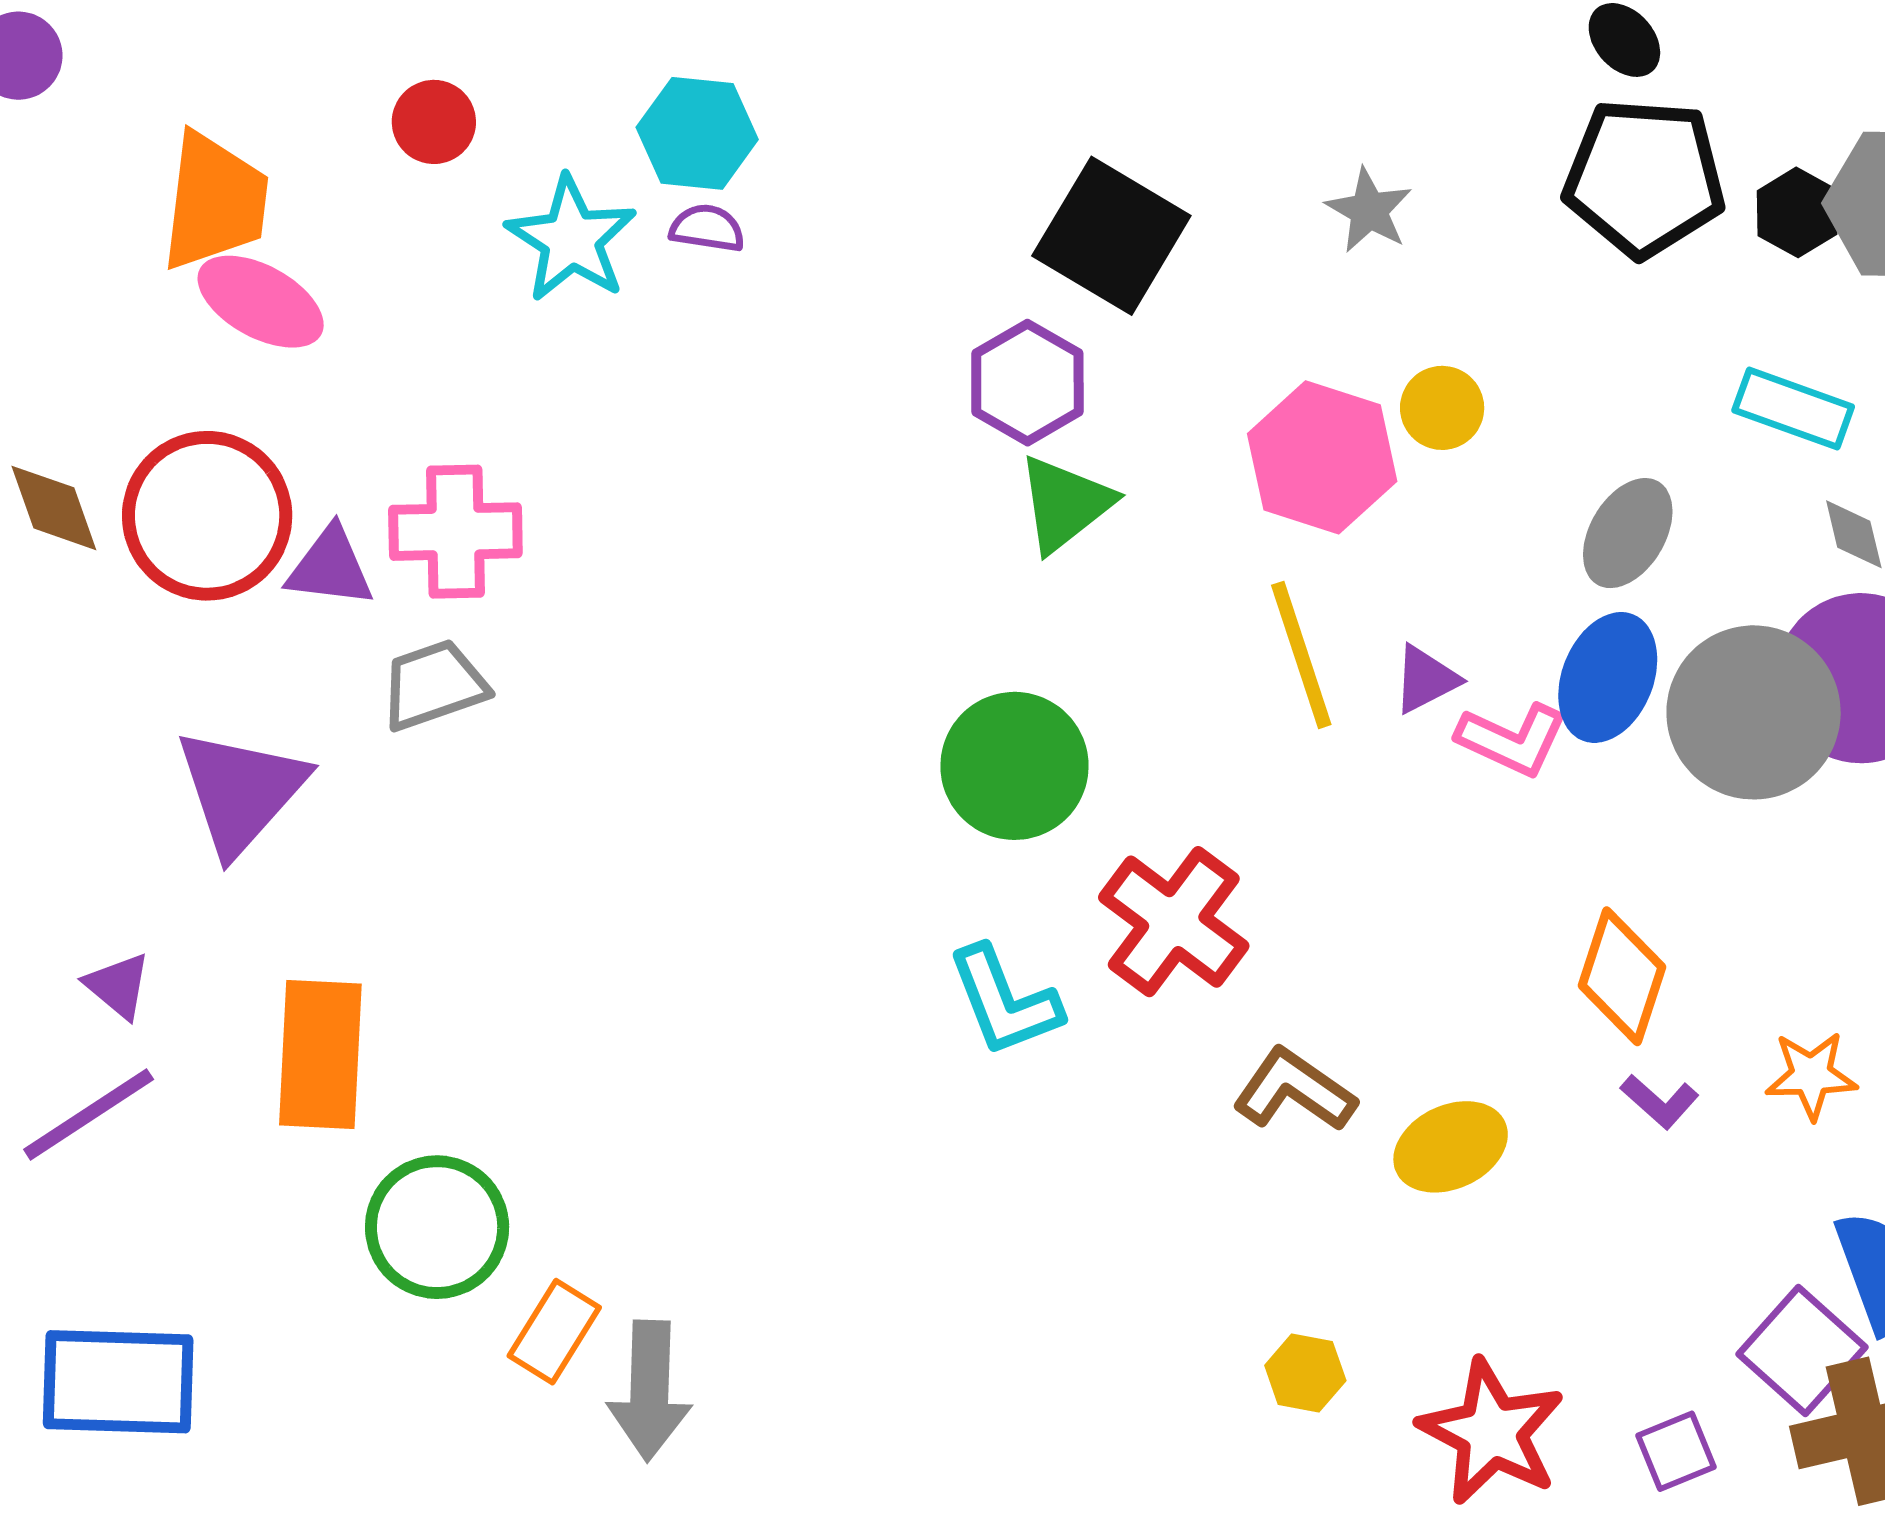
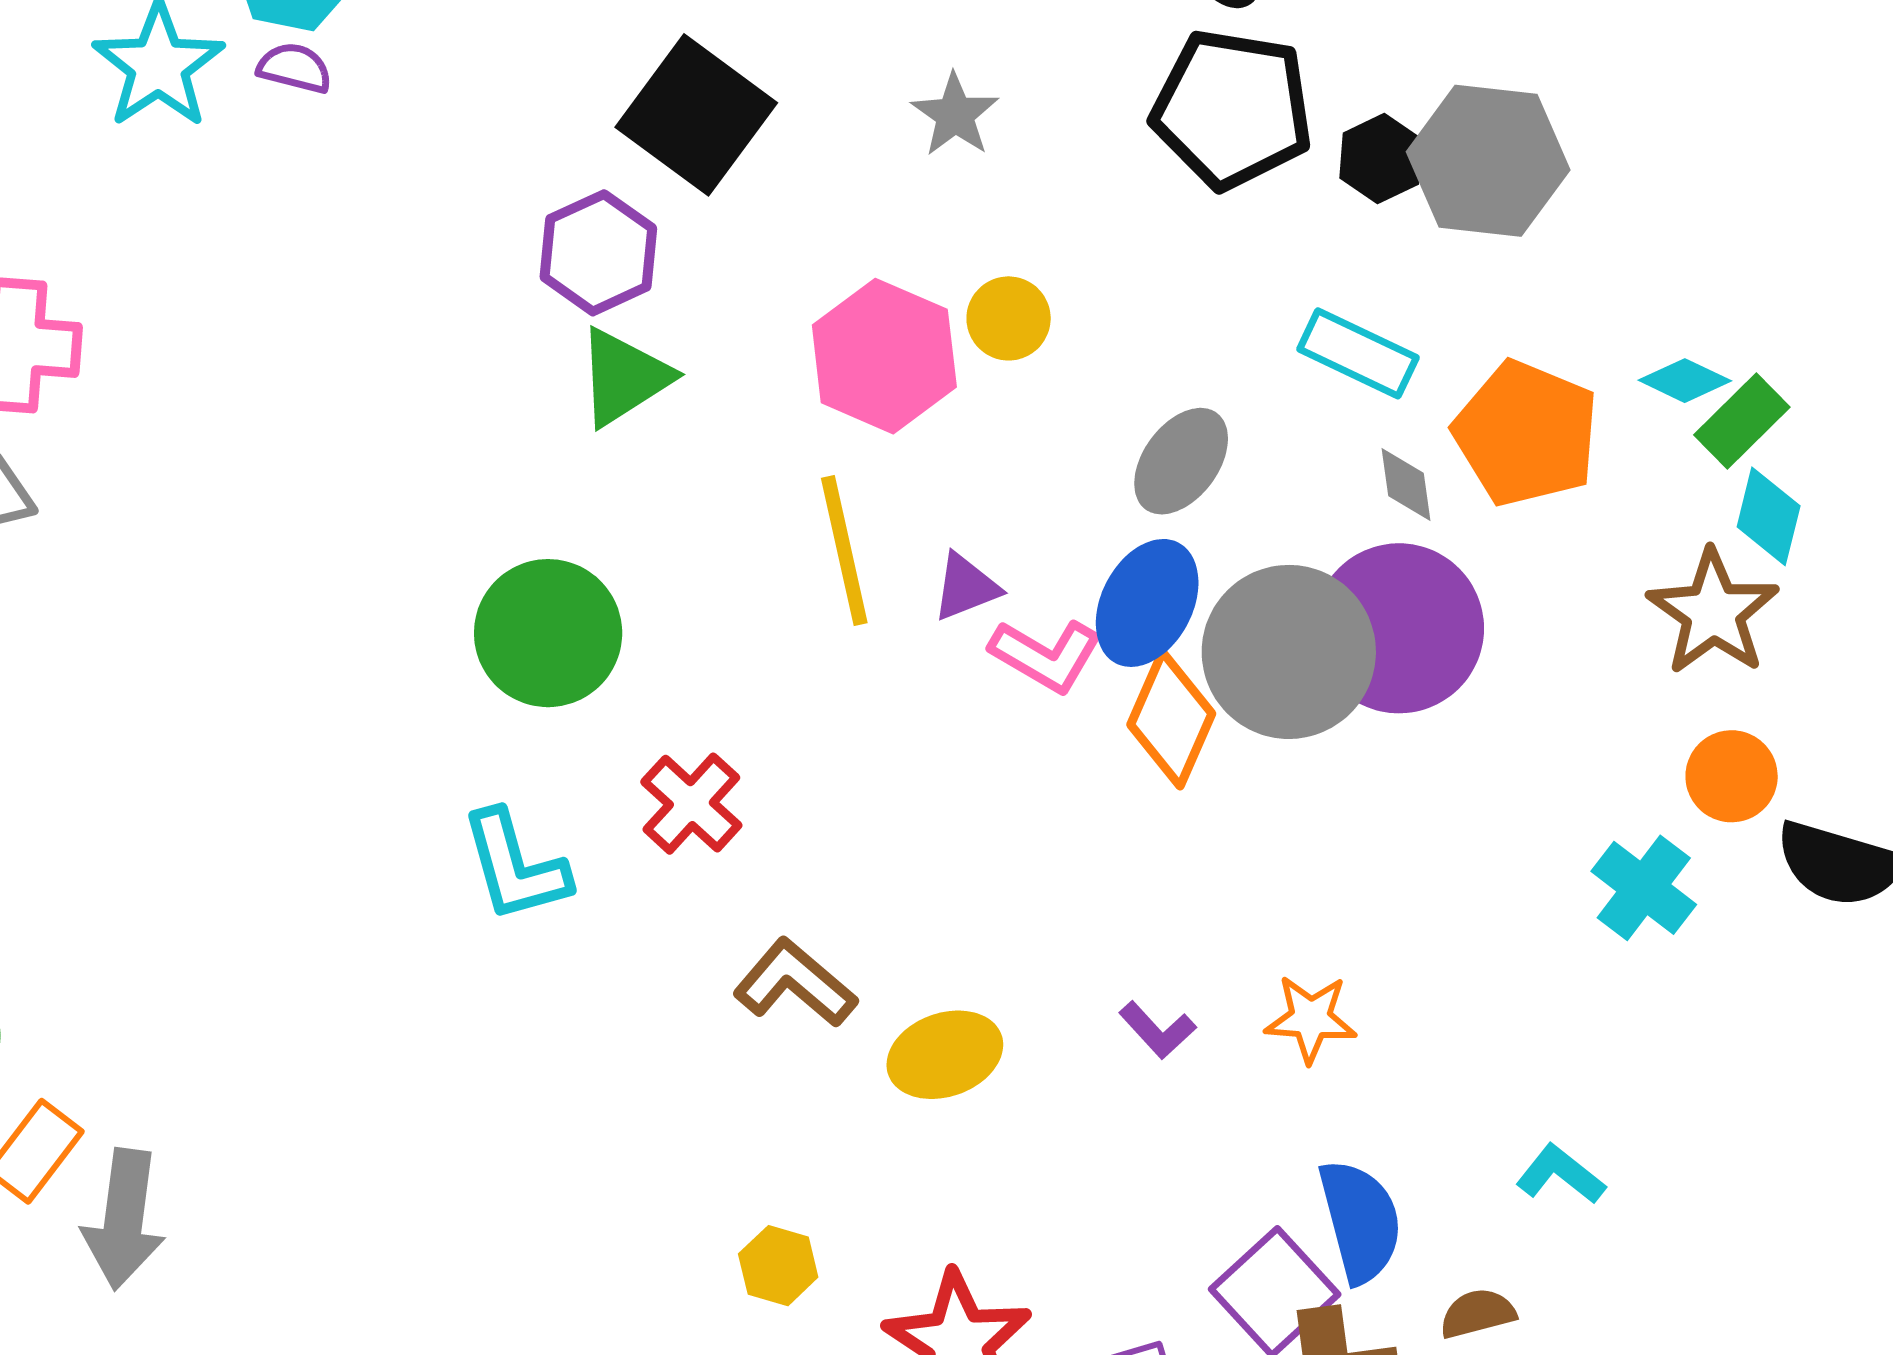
red cross: (1174, 922) -> (691, 804), size x0.7
orange diamond: (1622, 976) -> (1171, 719), moved

